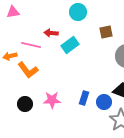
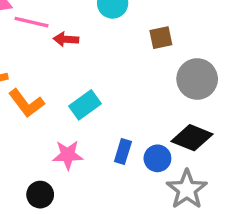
pink line: (31, 45) -> (32, 22), moved
cyan rectangle: (70, 45) -> (85, 105), moved
black circle: (25, 104) -> (40, 195), moved

